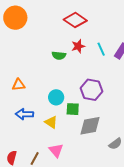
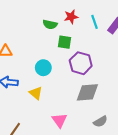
green square: (73, 109) -> (65, 42), moved
gray diamond: (90, 126) -> (87, 92), moved
pink triangle: (56, 150) -> (60, 120), moved

